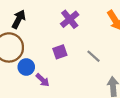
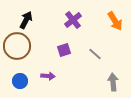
blue circle: (26, 67) -> (20, 81), moved
purple arrow: (43, 80) -> (48, 76), turned -40

